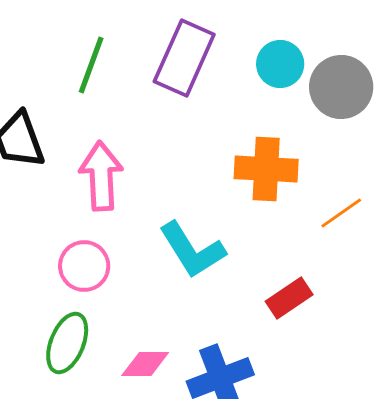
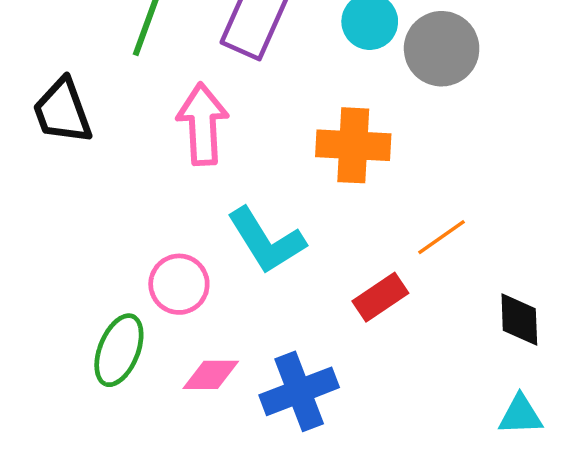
pink arrow: (101, 176) -> (203, 124), moved
orange line: (341, 213) -> (442, 237), moved
pink circle: (84, 266) -> (179, 284), moved

